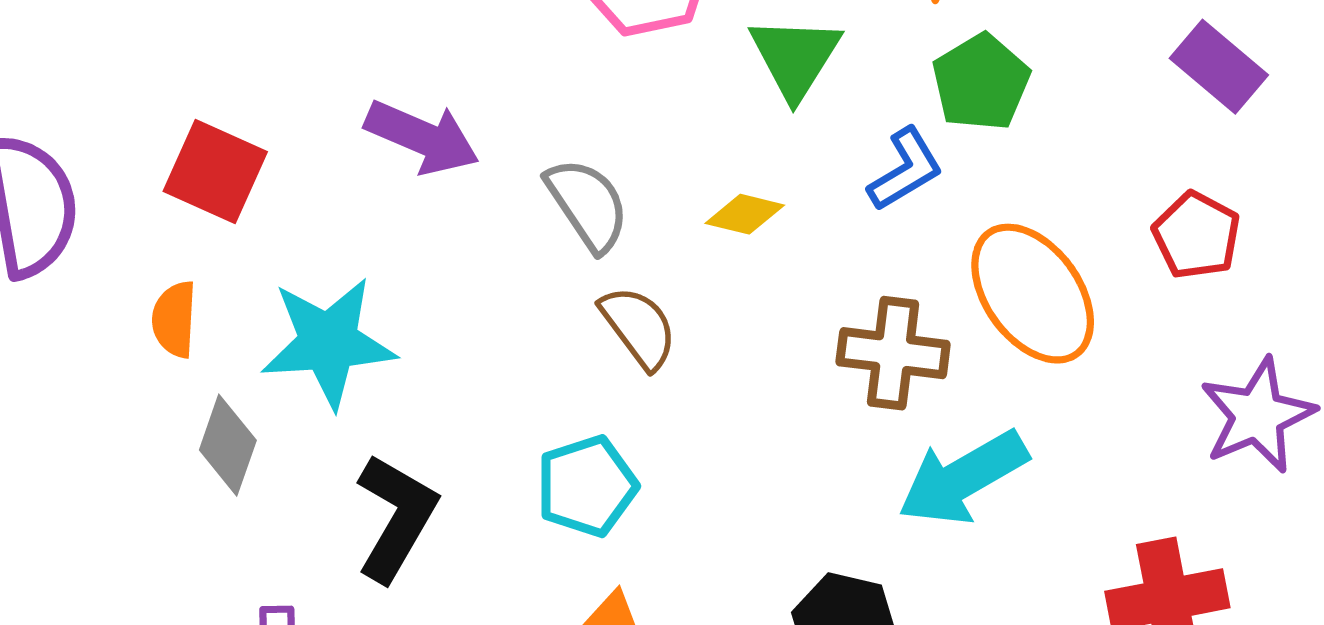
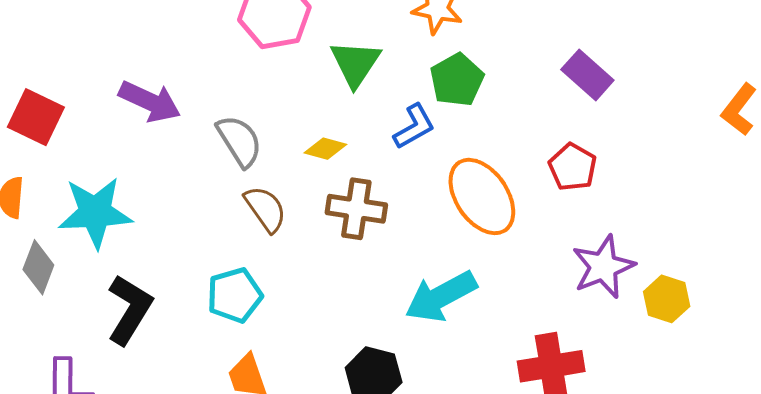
brown cross: (893, 353) -> (356, 209), moved

